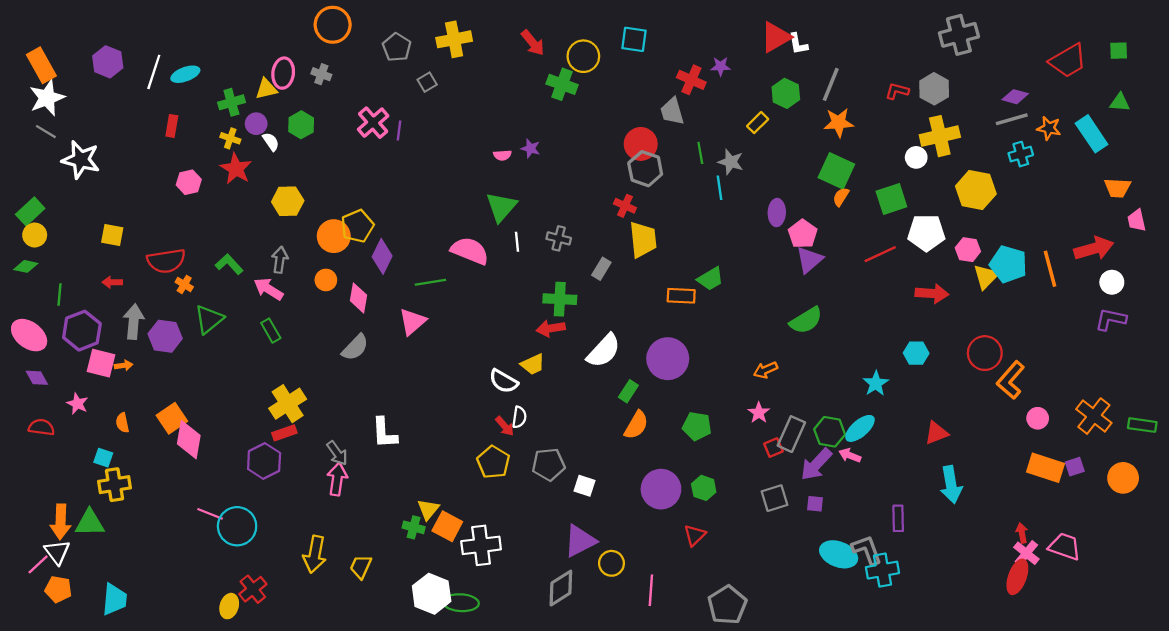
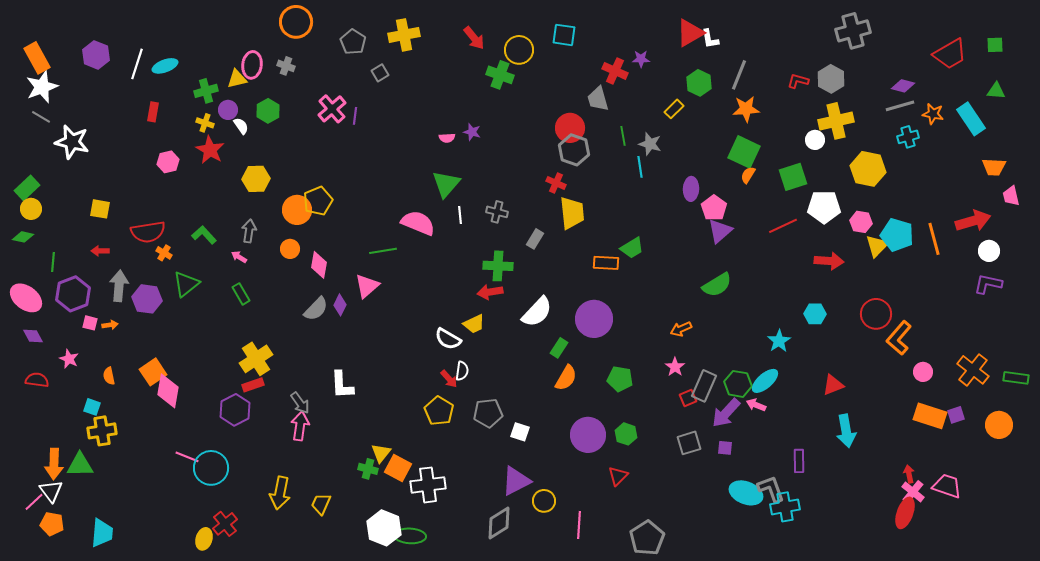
purple diamond: (382, 256) -> (340, 305), moved, size x0.7
pink arrow: (269, 289) -> (239, 257), size x0.6
pink square: (101, 363) -> (90, 323), size x0.6

